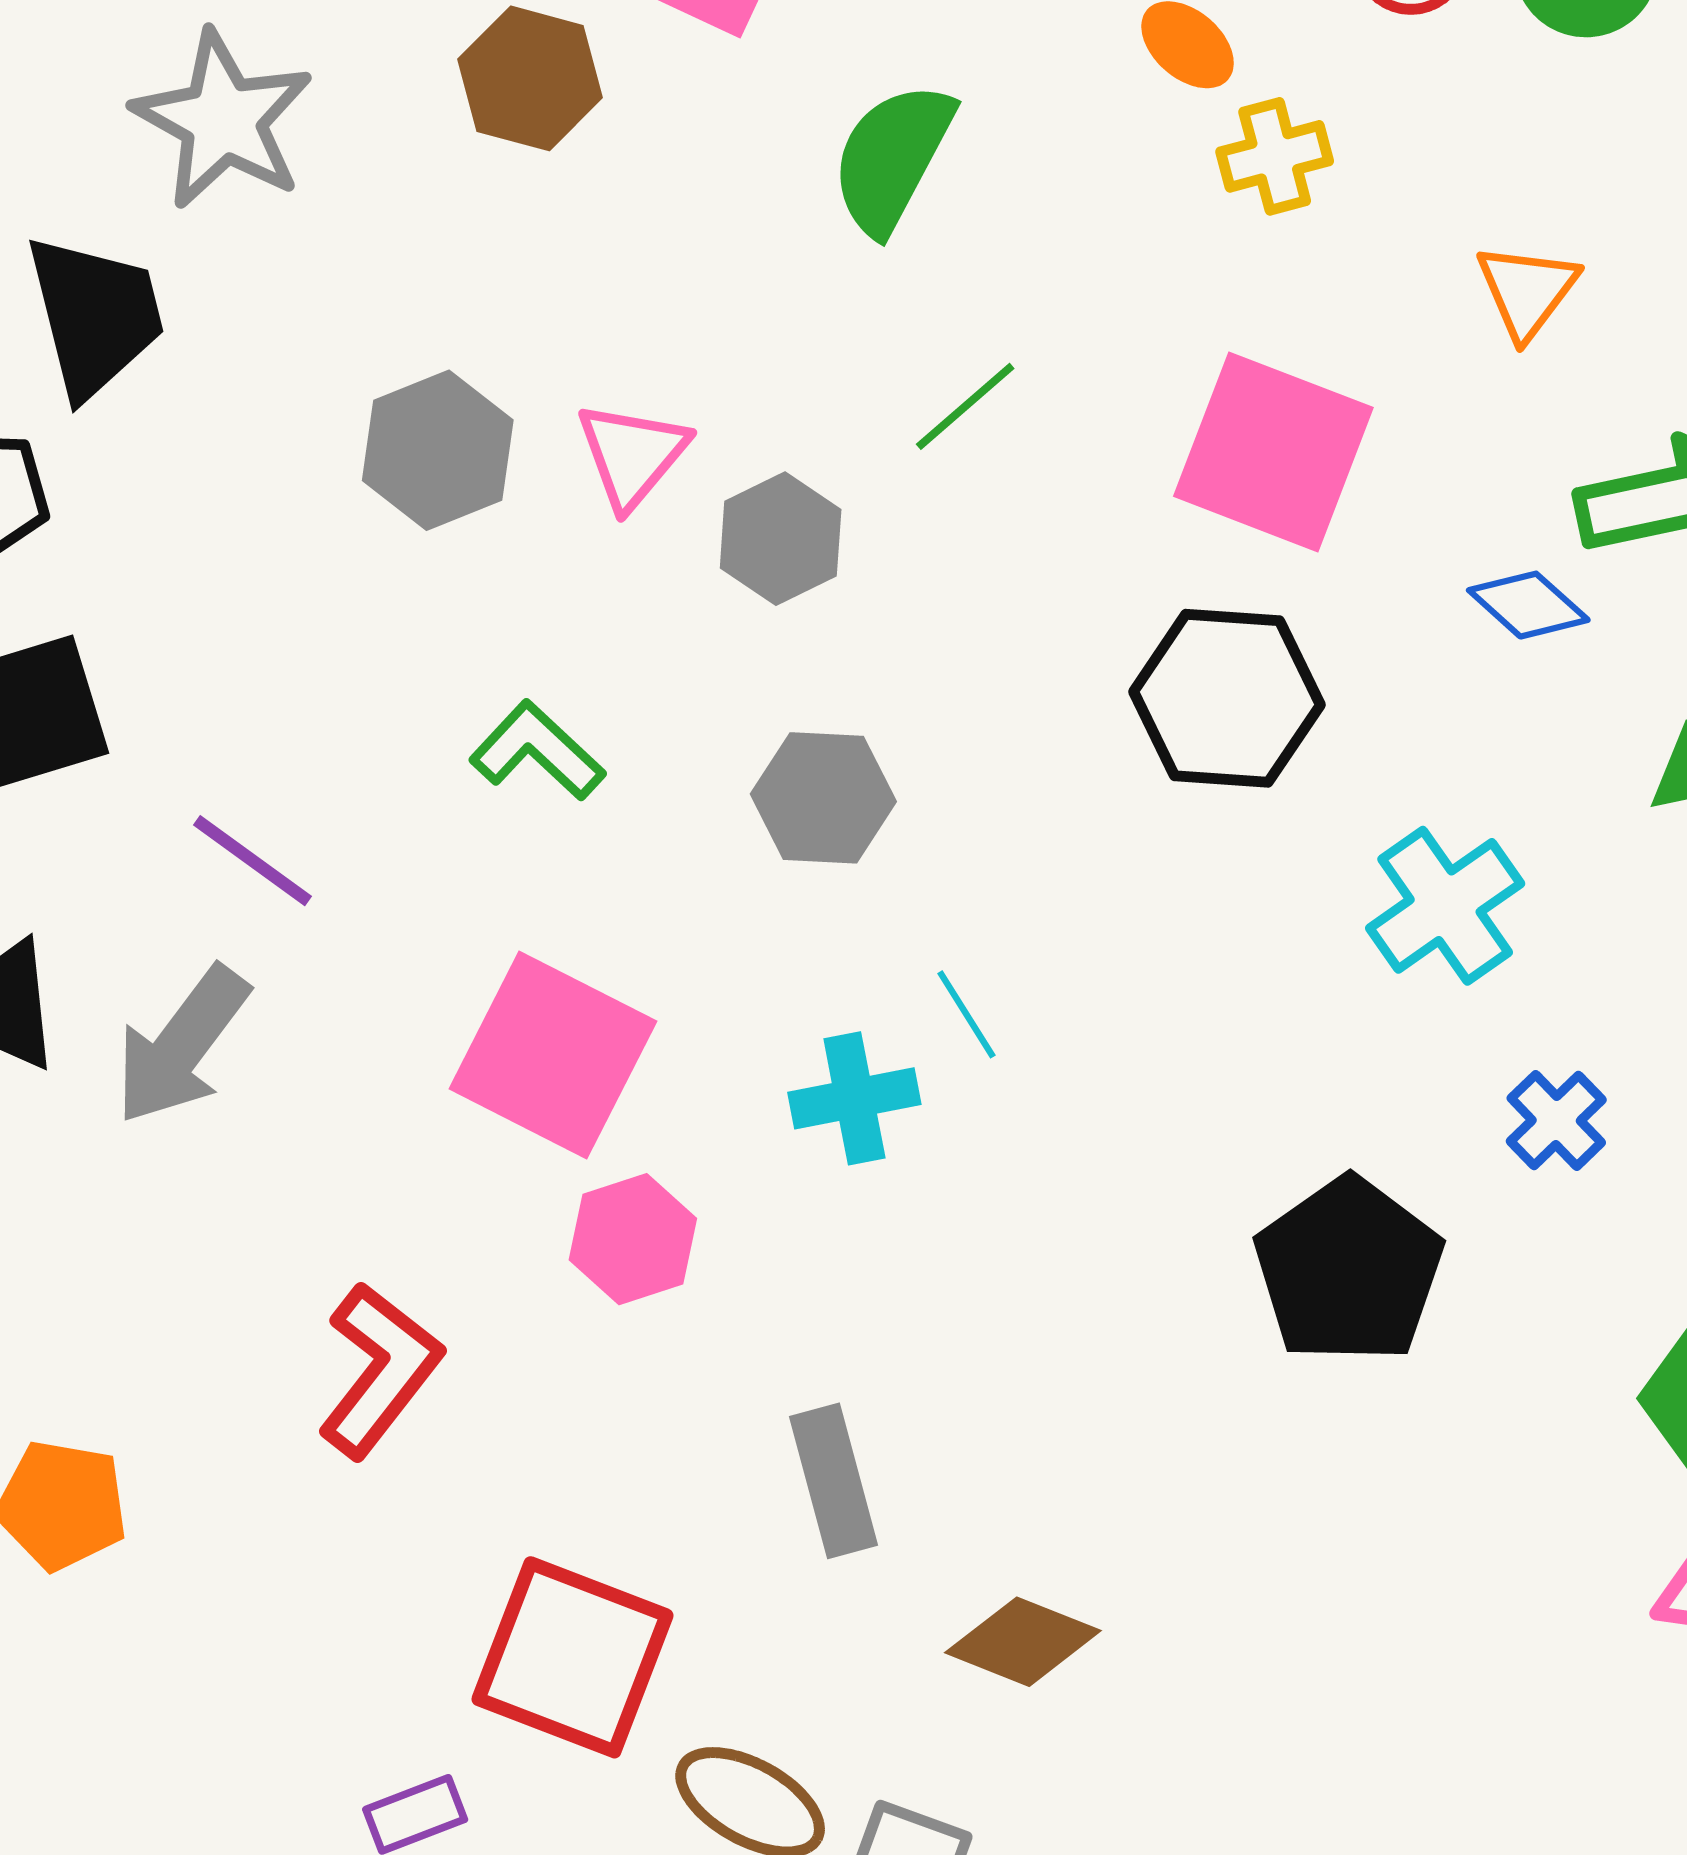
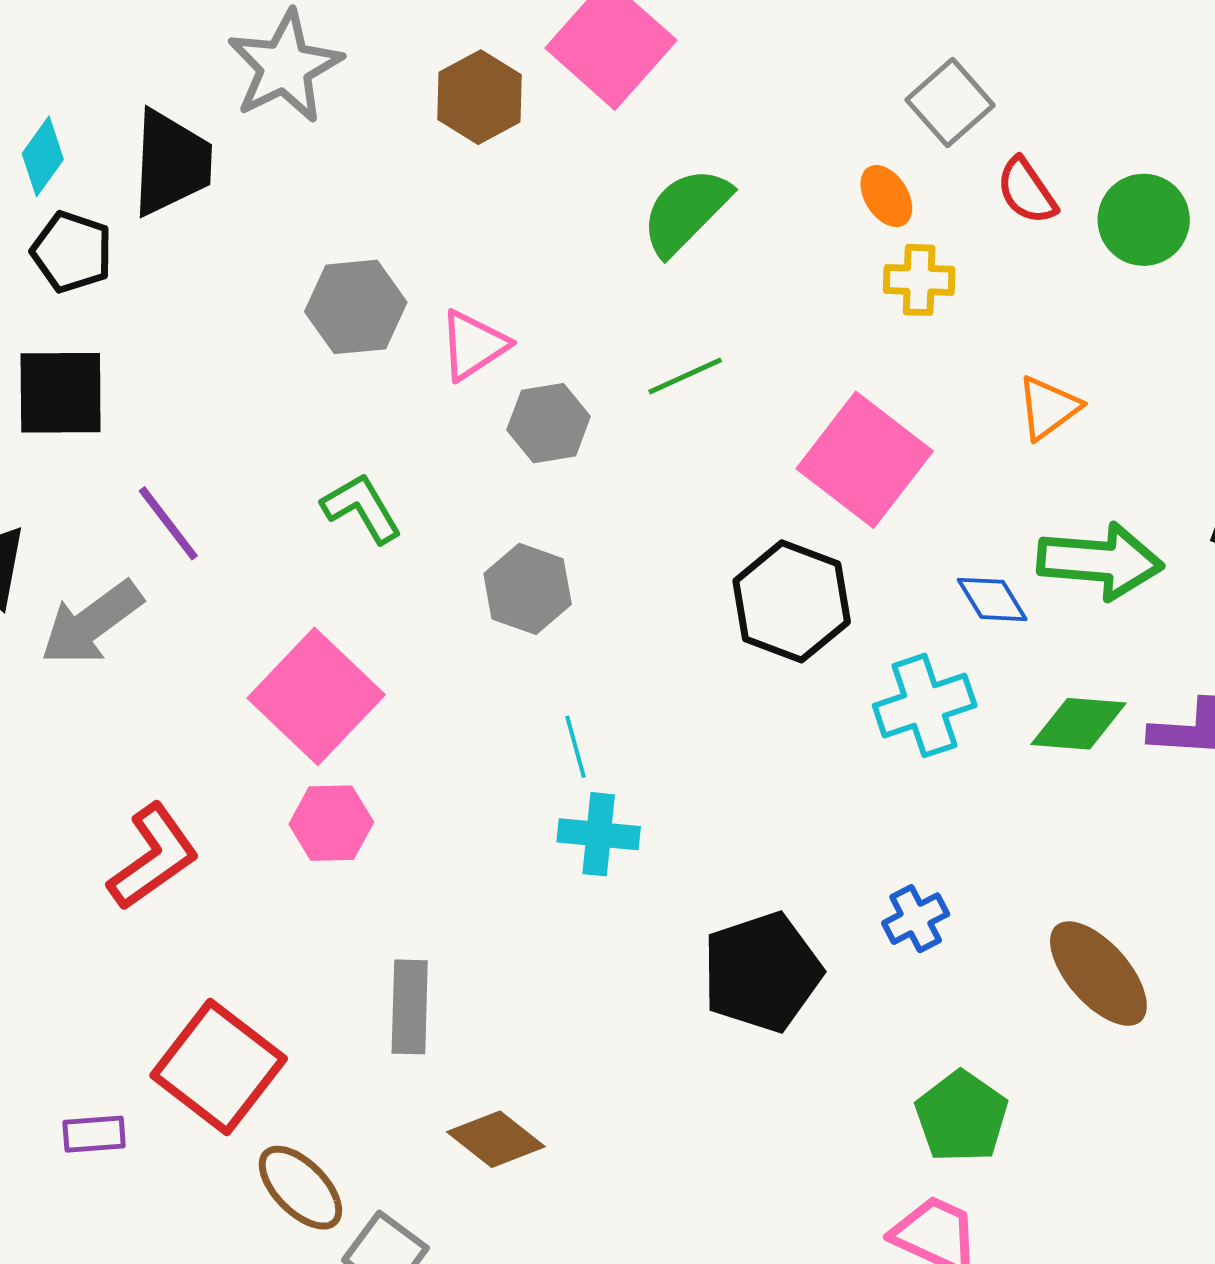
cyan cross: (1445, 906) -> (925, 705), moved
cyan cross: (854, 1098) -> (599, 834), moved

